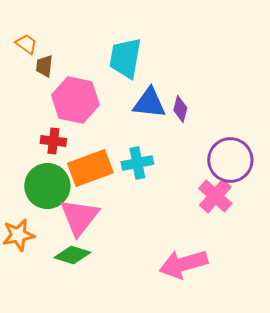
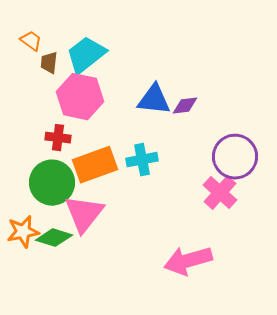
cyan trapezoid: (125, 58) -> (86, 55), moved, turned 42
purple diamond: (180, 109) -> (185, 106), turned 68
green diamond: (72, 255) -> (54, 238), moved

